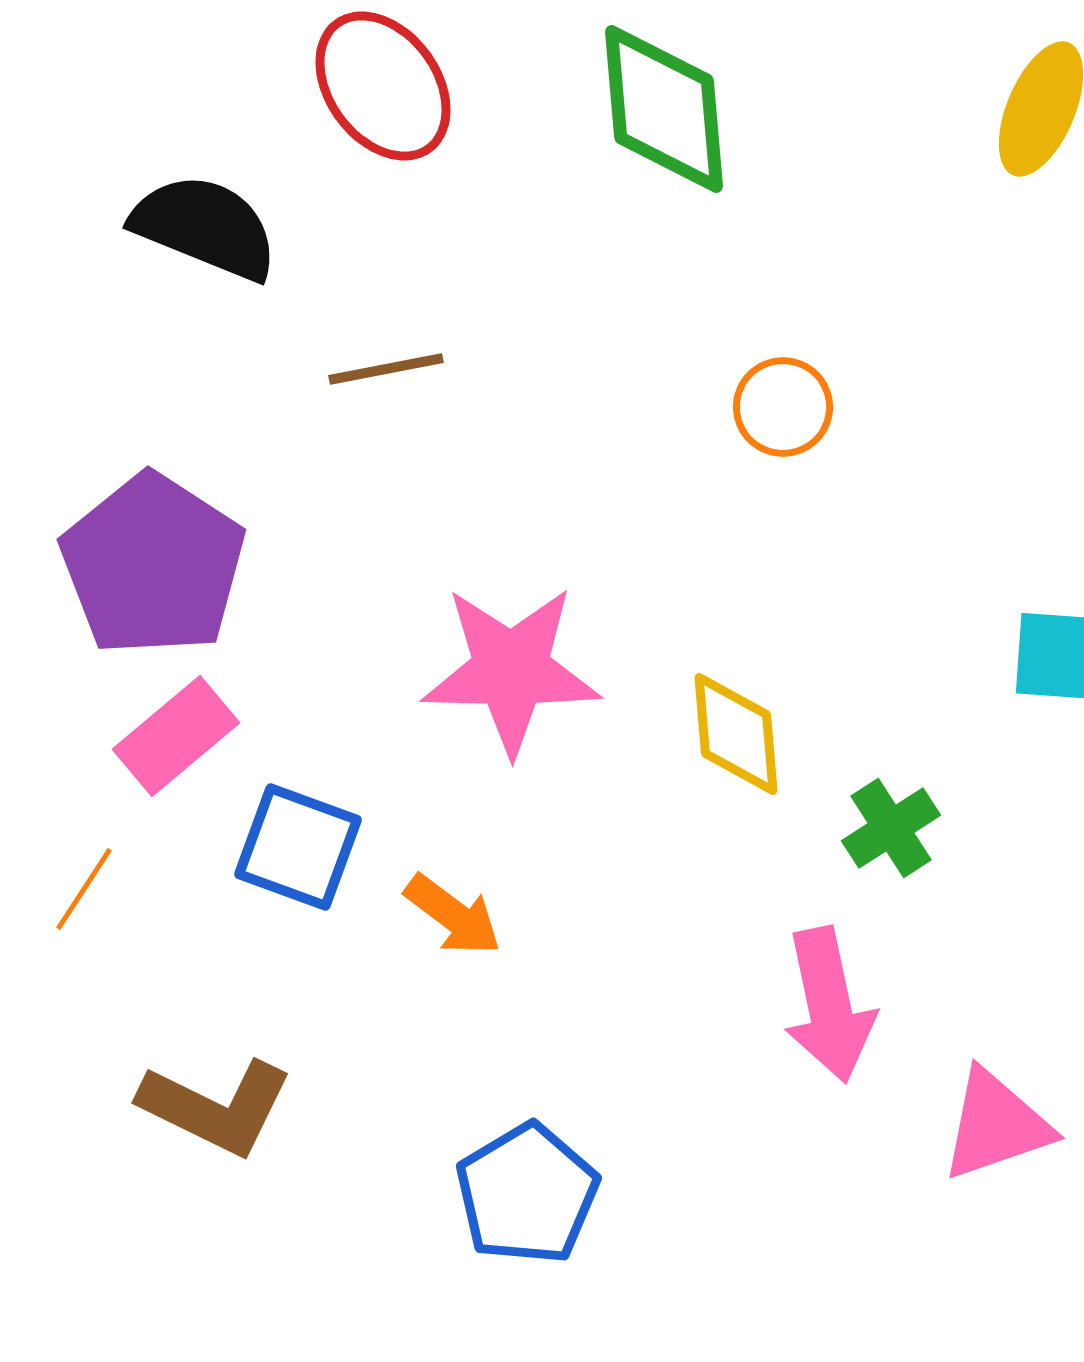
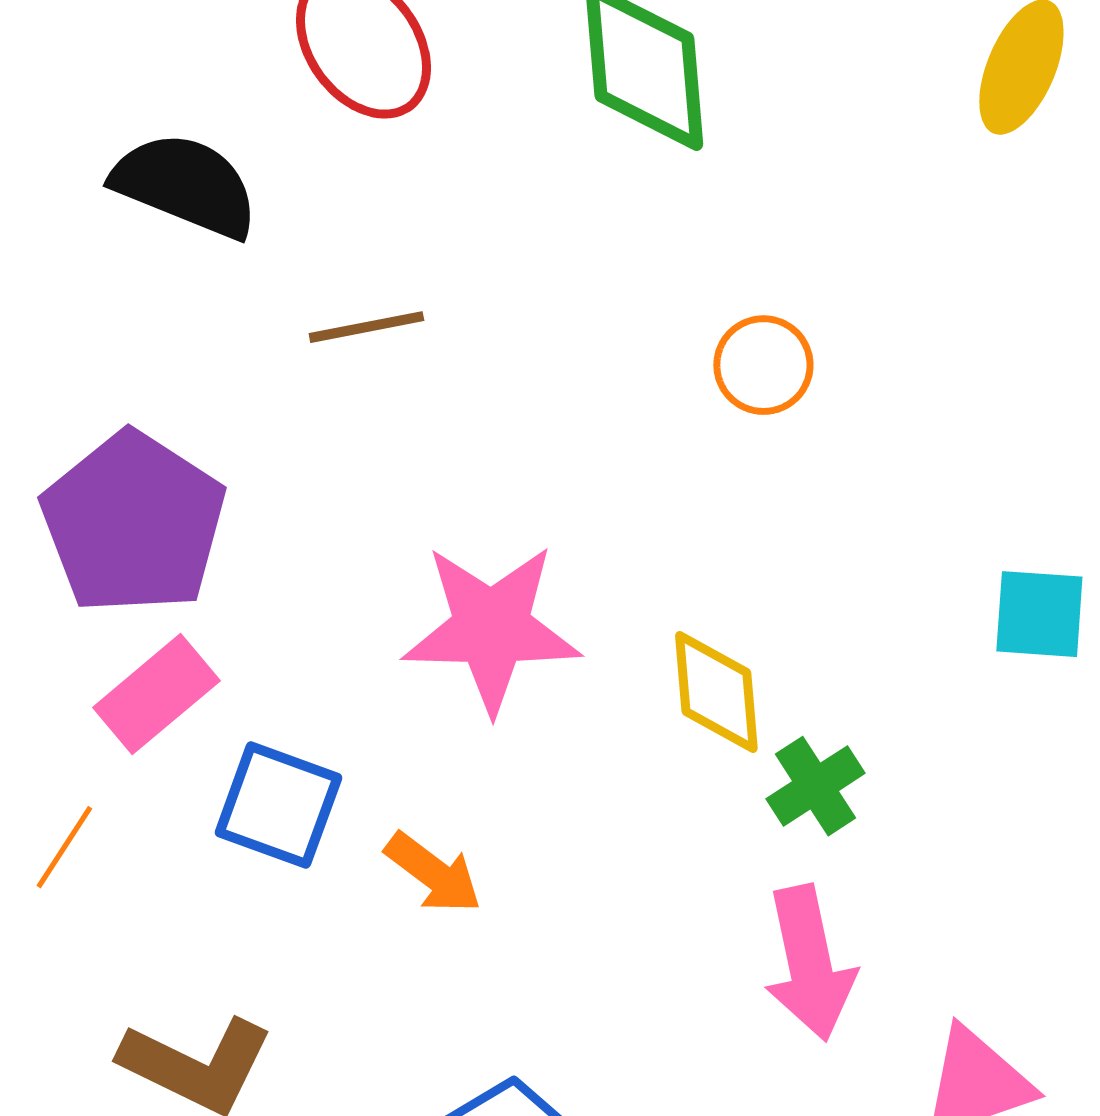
green cross: (891, 828) -> (815, 786), moved

